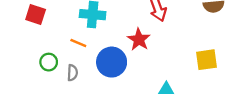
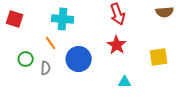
red star: (139, 39) -> (117, 45), moved
orange line: (78, 43) -> (51, 43), turned 32

